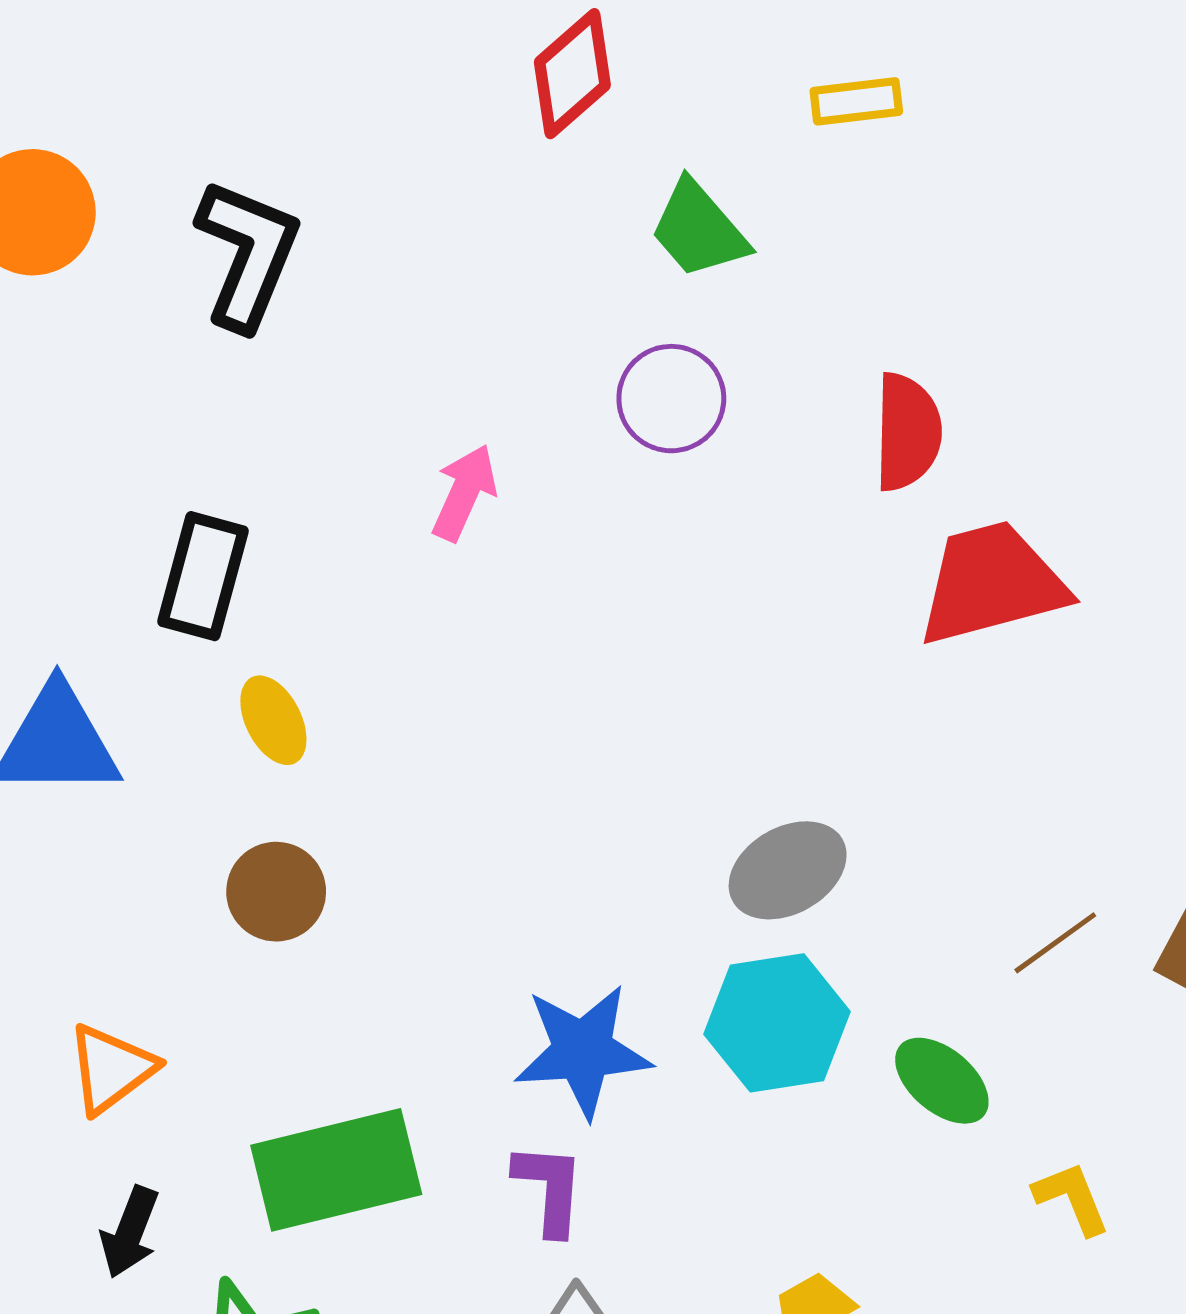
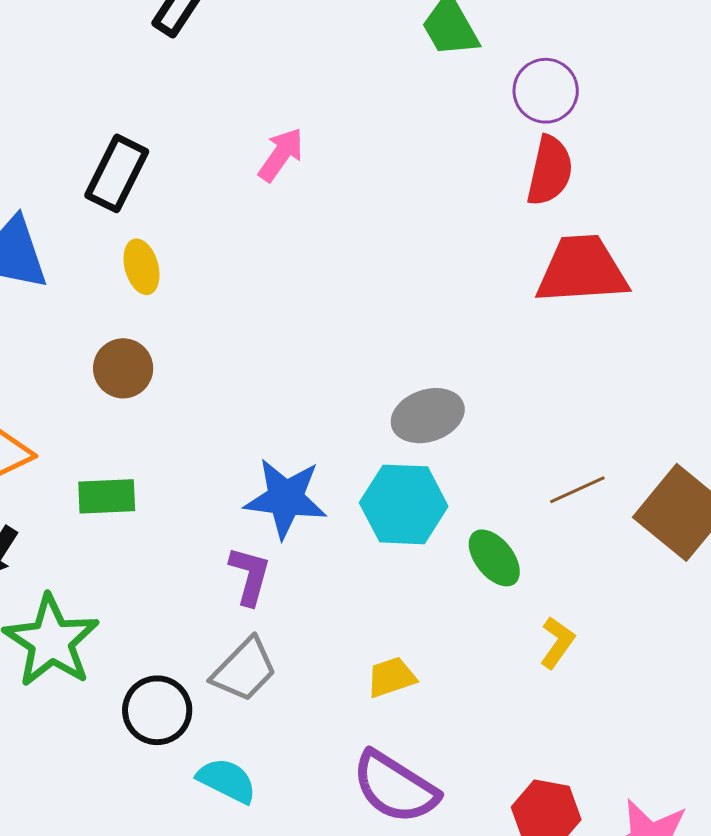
purple circle: (671, 399) -> (546, 91), moved
green rectangle: (336, 1170) -> (107, 496), moved, size x0.6
yellow L-shape: (1072, 1198) -> (557, 642), turned 46

